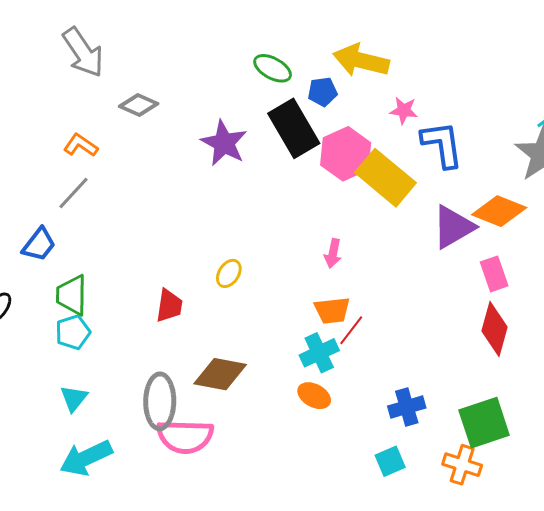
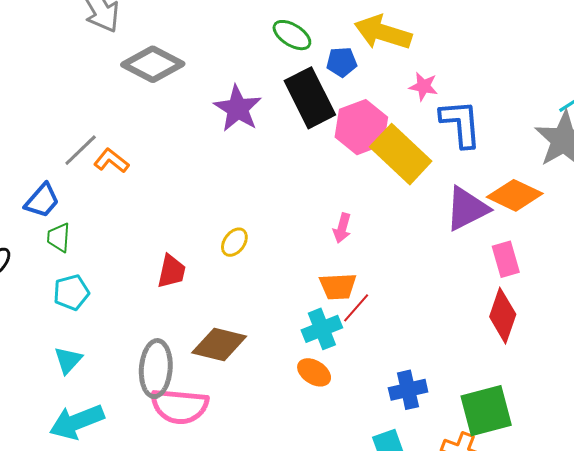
gray diamond: (139, 105) -> (153, 64), size x1.5
orange L-shape: (81, 145) -> (111, 161), moved
green trapezoid: (72, 295) -> (59, 237), moved, size x0.7

